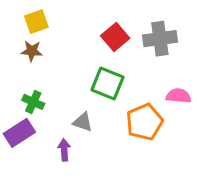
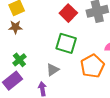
green cross: (33, 102) -> (19, 60), turned 32
gray triangle: (83, 122) -> (53, 70), turned -48

